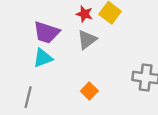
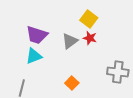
red star: (84, 14) -> (90, 38), moved

